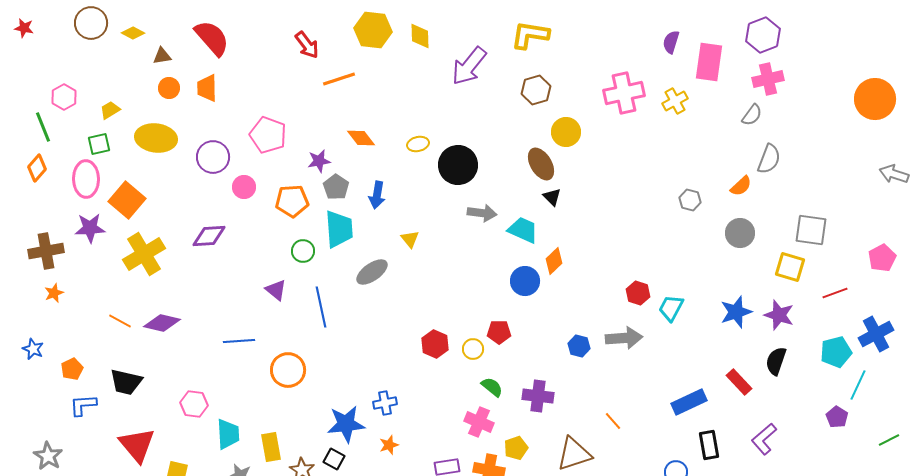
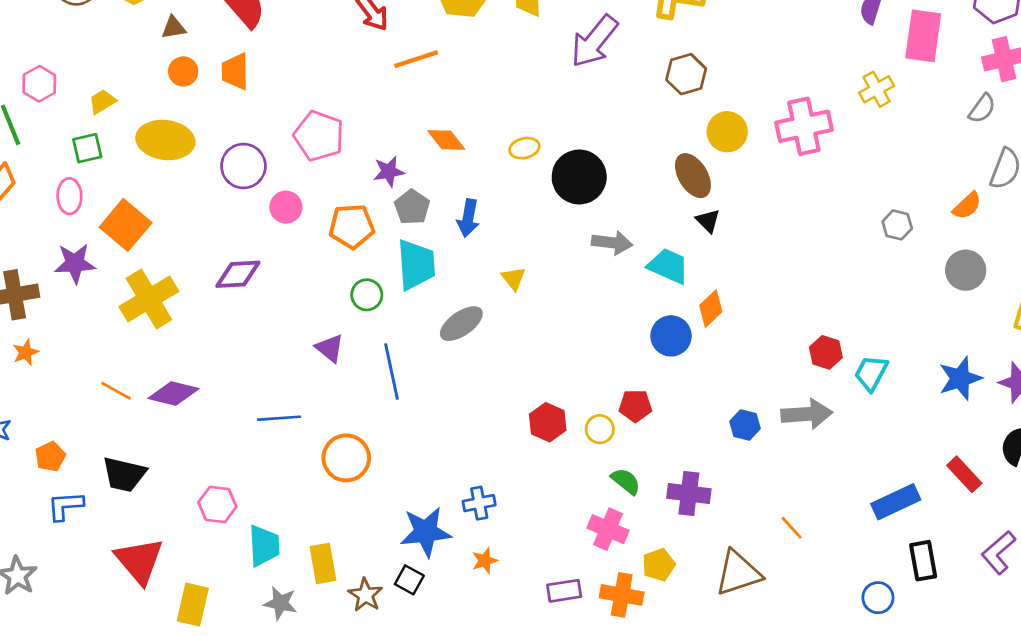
pink cross: (624, 93) -> (804, 126), moved
pink ellipse: (86, 179) -> (69, 196), size x0.7

